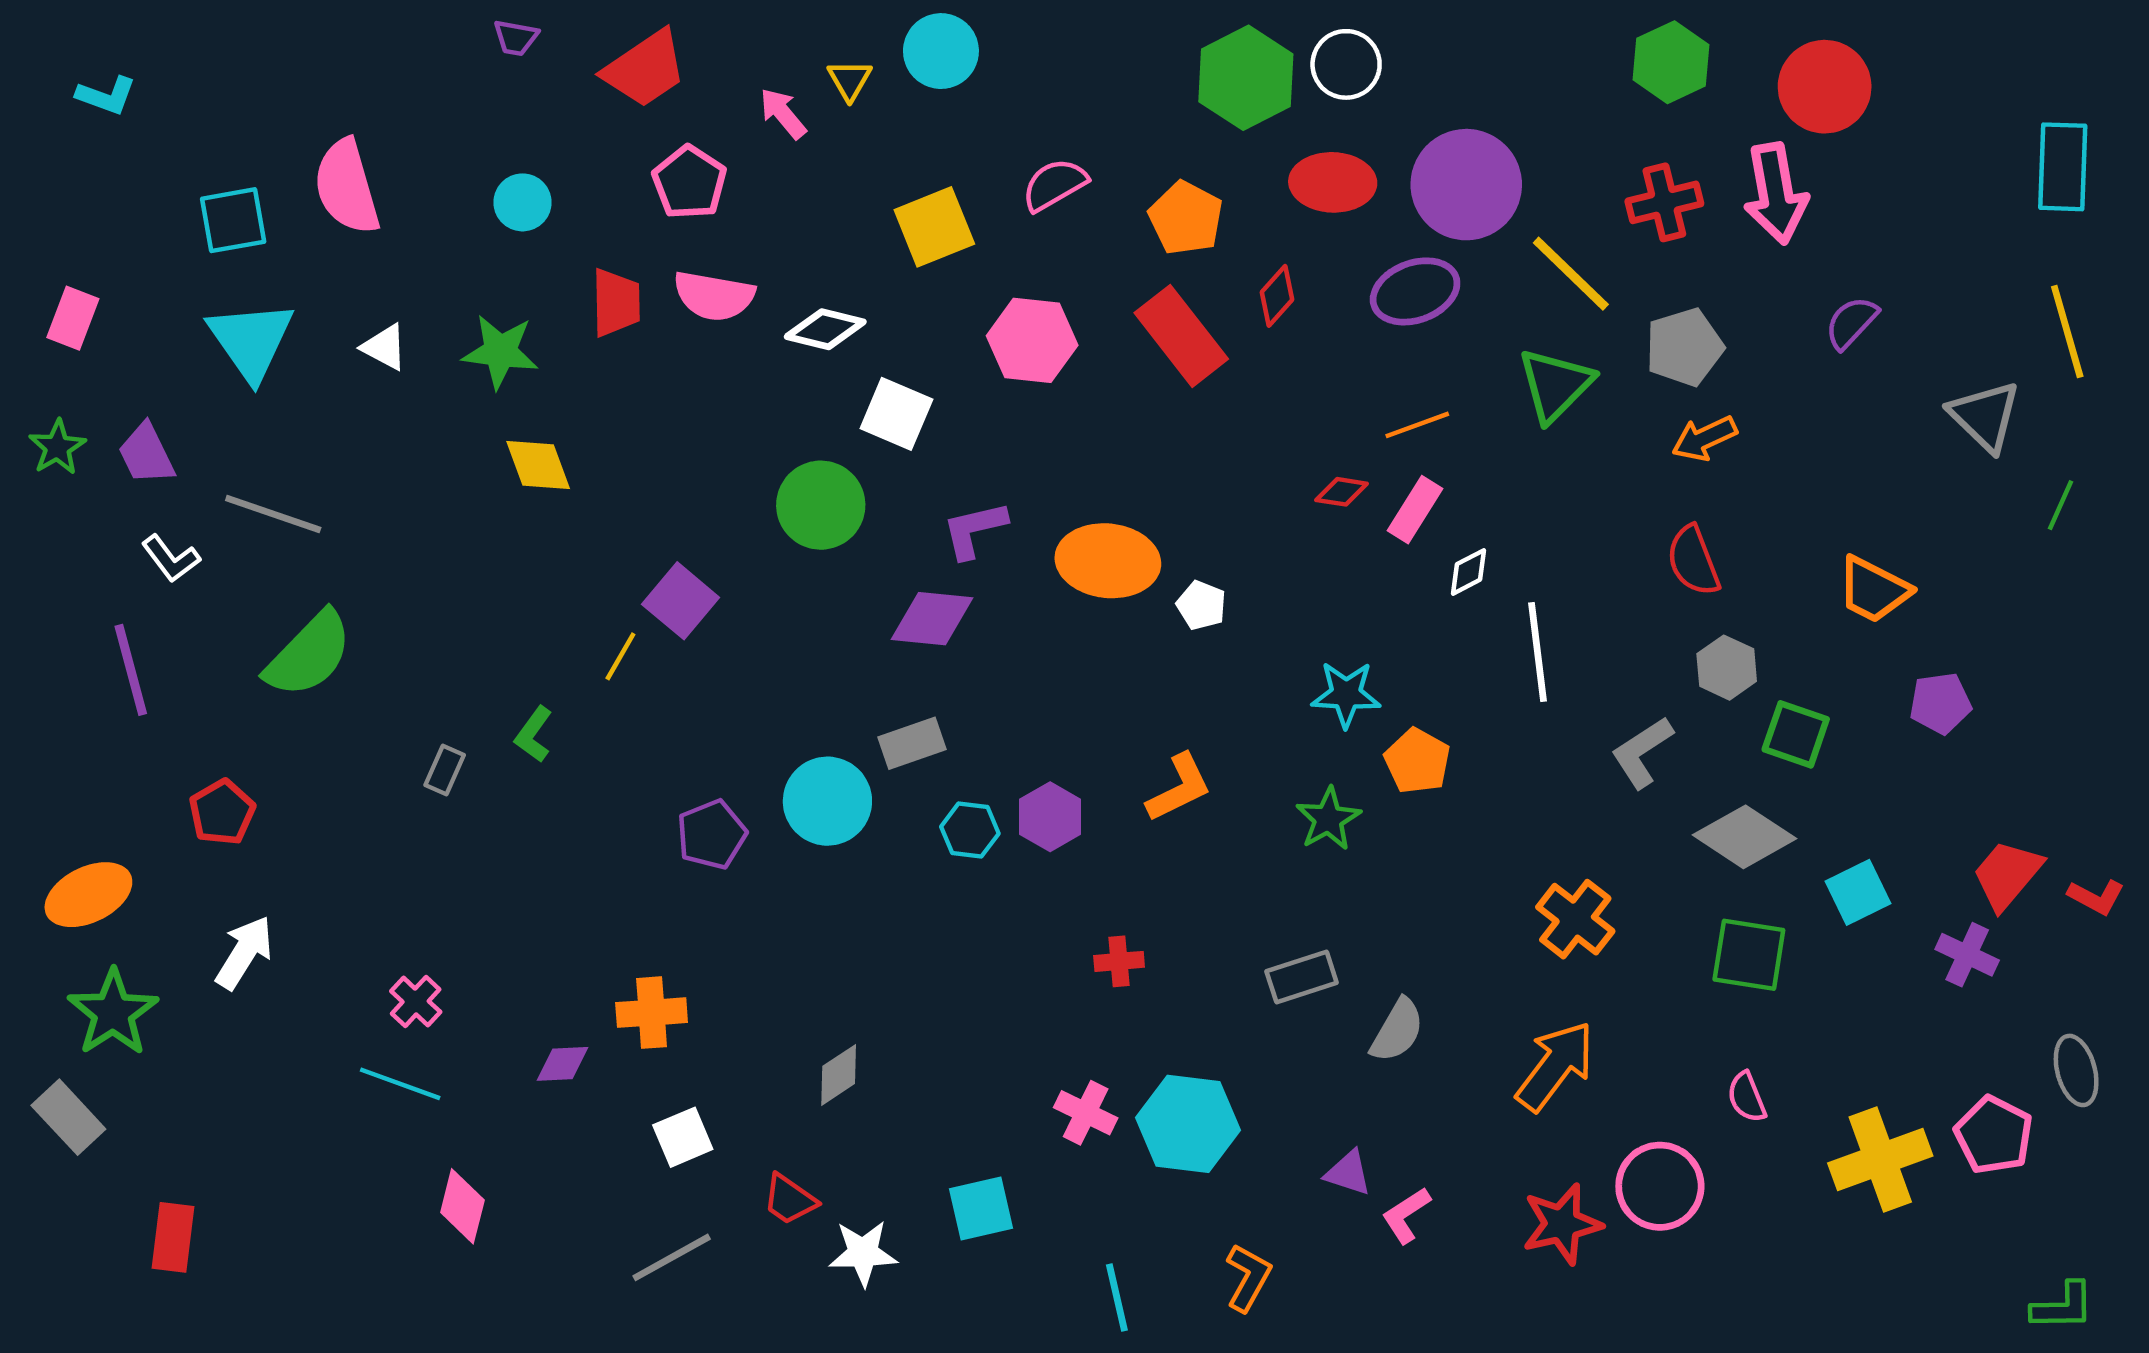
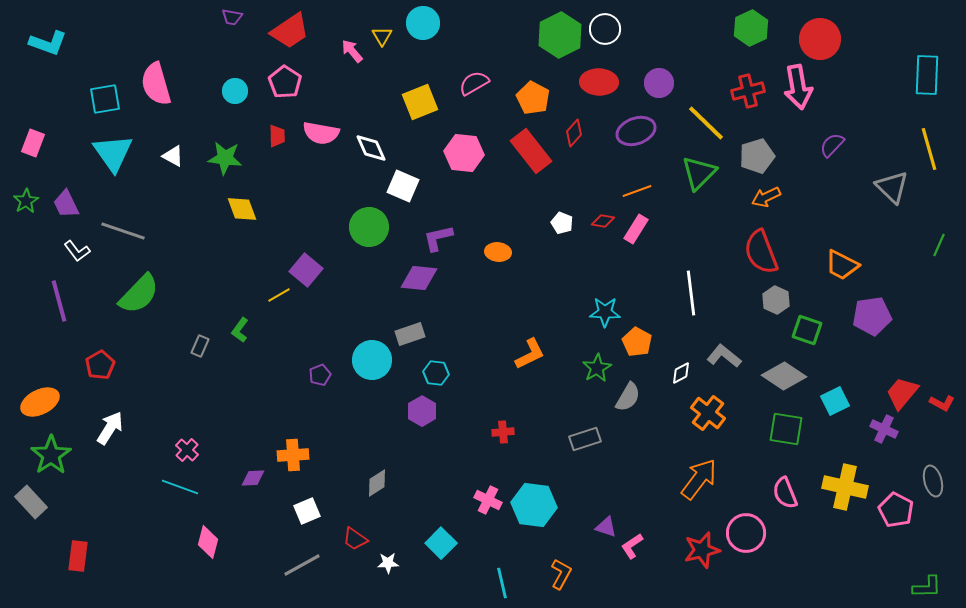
cyan L-shape: (106, 96) -> (48, 43), size x1.4
pink pentagon: (689, 182) -> (285, 82), moved
purple circle: (1466, 185) -> (659, 83), size x0.6
red trapezoid: (616, 303) -> (277, 136), size x0.7
white diamond: (825, 329) -> (371, 148), turned 52
green line: (2061, 505) -> (939, 245), moved
orange ellipse: (1108, 561) -> (498, 252), size x0.6
red semicircle: (1693, 561) -> (761, 252), size x1.4
white diamond: (1468, 572) -> (681, 373), moved
white pentagon: (1201, 605) -> (562, 223), moved
yellow line: (620, 656) -> (279, 295), turned 30
purple pentagon: (1940, 703) -> (872, 316), size x1.4
gray L-shape: (1642, 752) -> (724, 356), moved, turned 72
purple hexagon: (1050, 817) -> (422, 411), moved
purple pentagon: (712, 835) -> (320, 375), size x0.7
gray semicircle: (1397, 1030) -> (628, 397), moved
pink semicircle: (1747, 1097) -> (785, 493), size x1.4
yellow cross: (1880, 1159) -> (845, 487), moved, turned 33
cyan square: (981, 1208) -> (441, 543), turned -32
white star: (863, 1253) -> (388, 563), size x0.7

